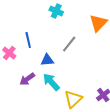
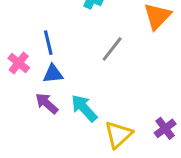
blue triangle: (47, 60) -> (53, 74), moved
purple arrow: (27, 79) -> (47, 103), turned 77

